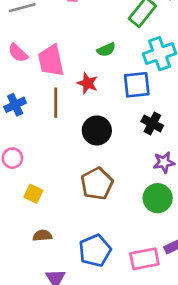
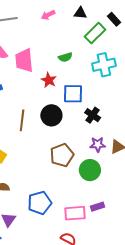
blue square: (137, 85) -> (73, 94), moved
brown line: (56, 103) -> (22, 120), moved
brown pentagon: (97, 184) -> (62, 155), moved

